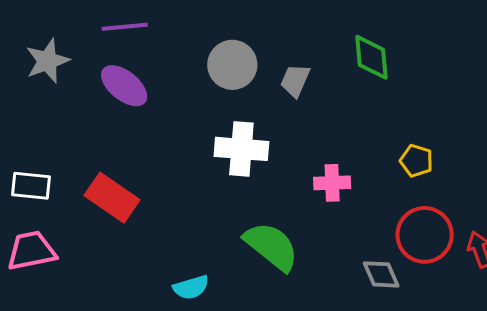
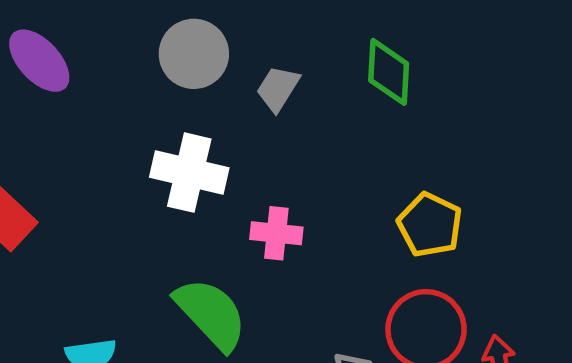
yellow pentagon: (416, 161) -> (430, 225), size x1.4
pink cross: (332, 183) -> (276, 233), moved

